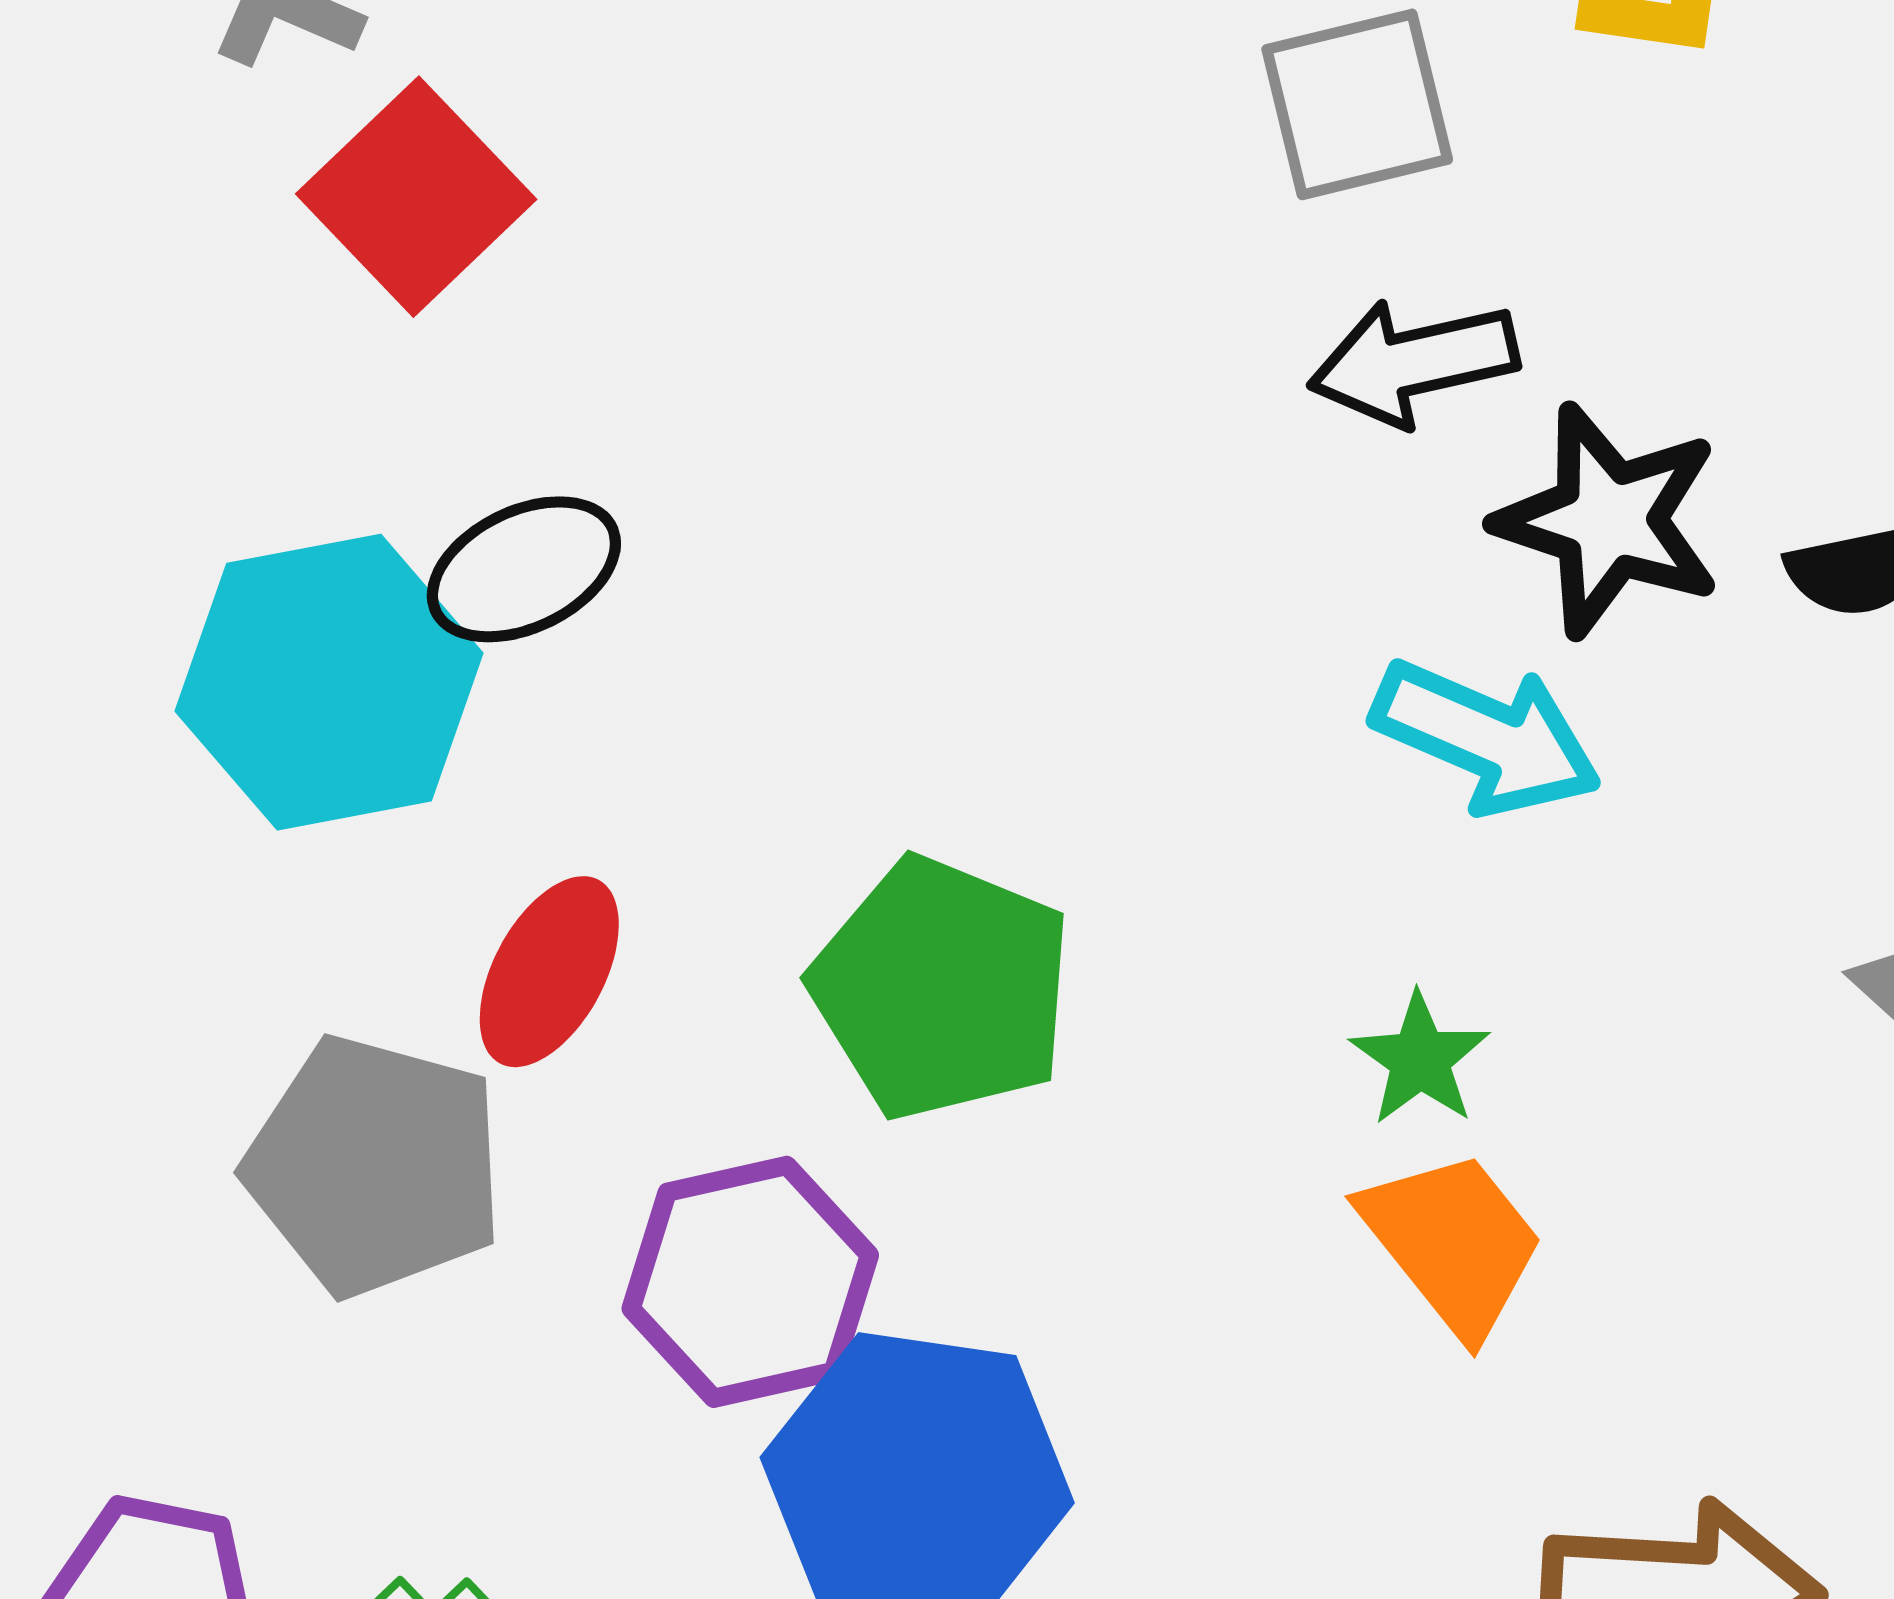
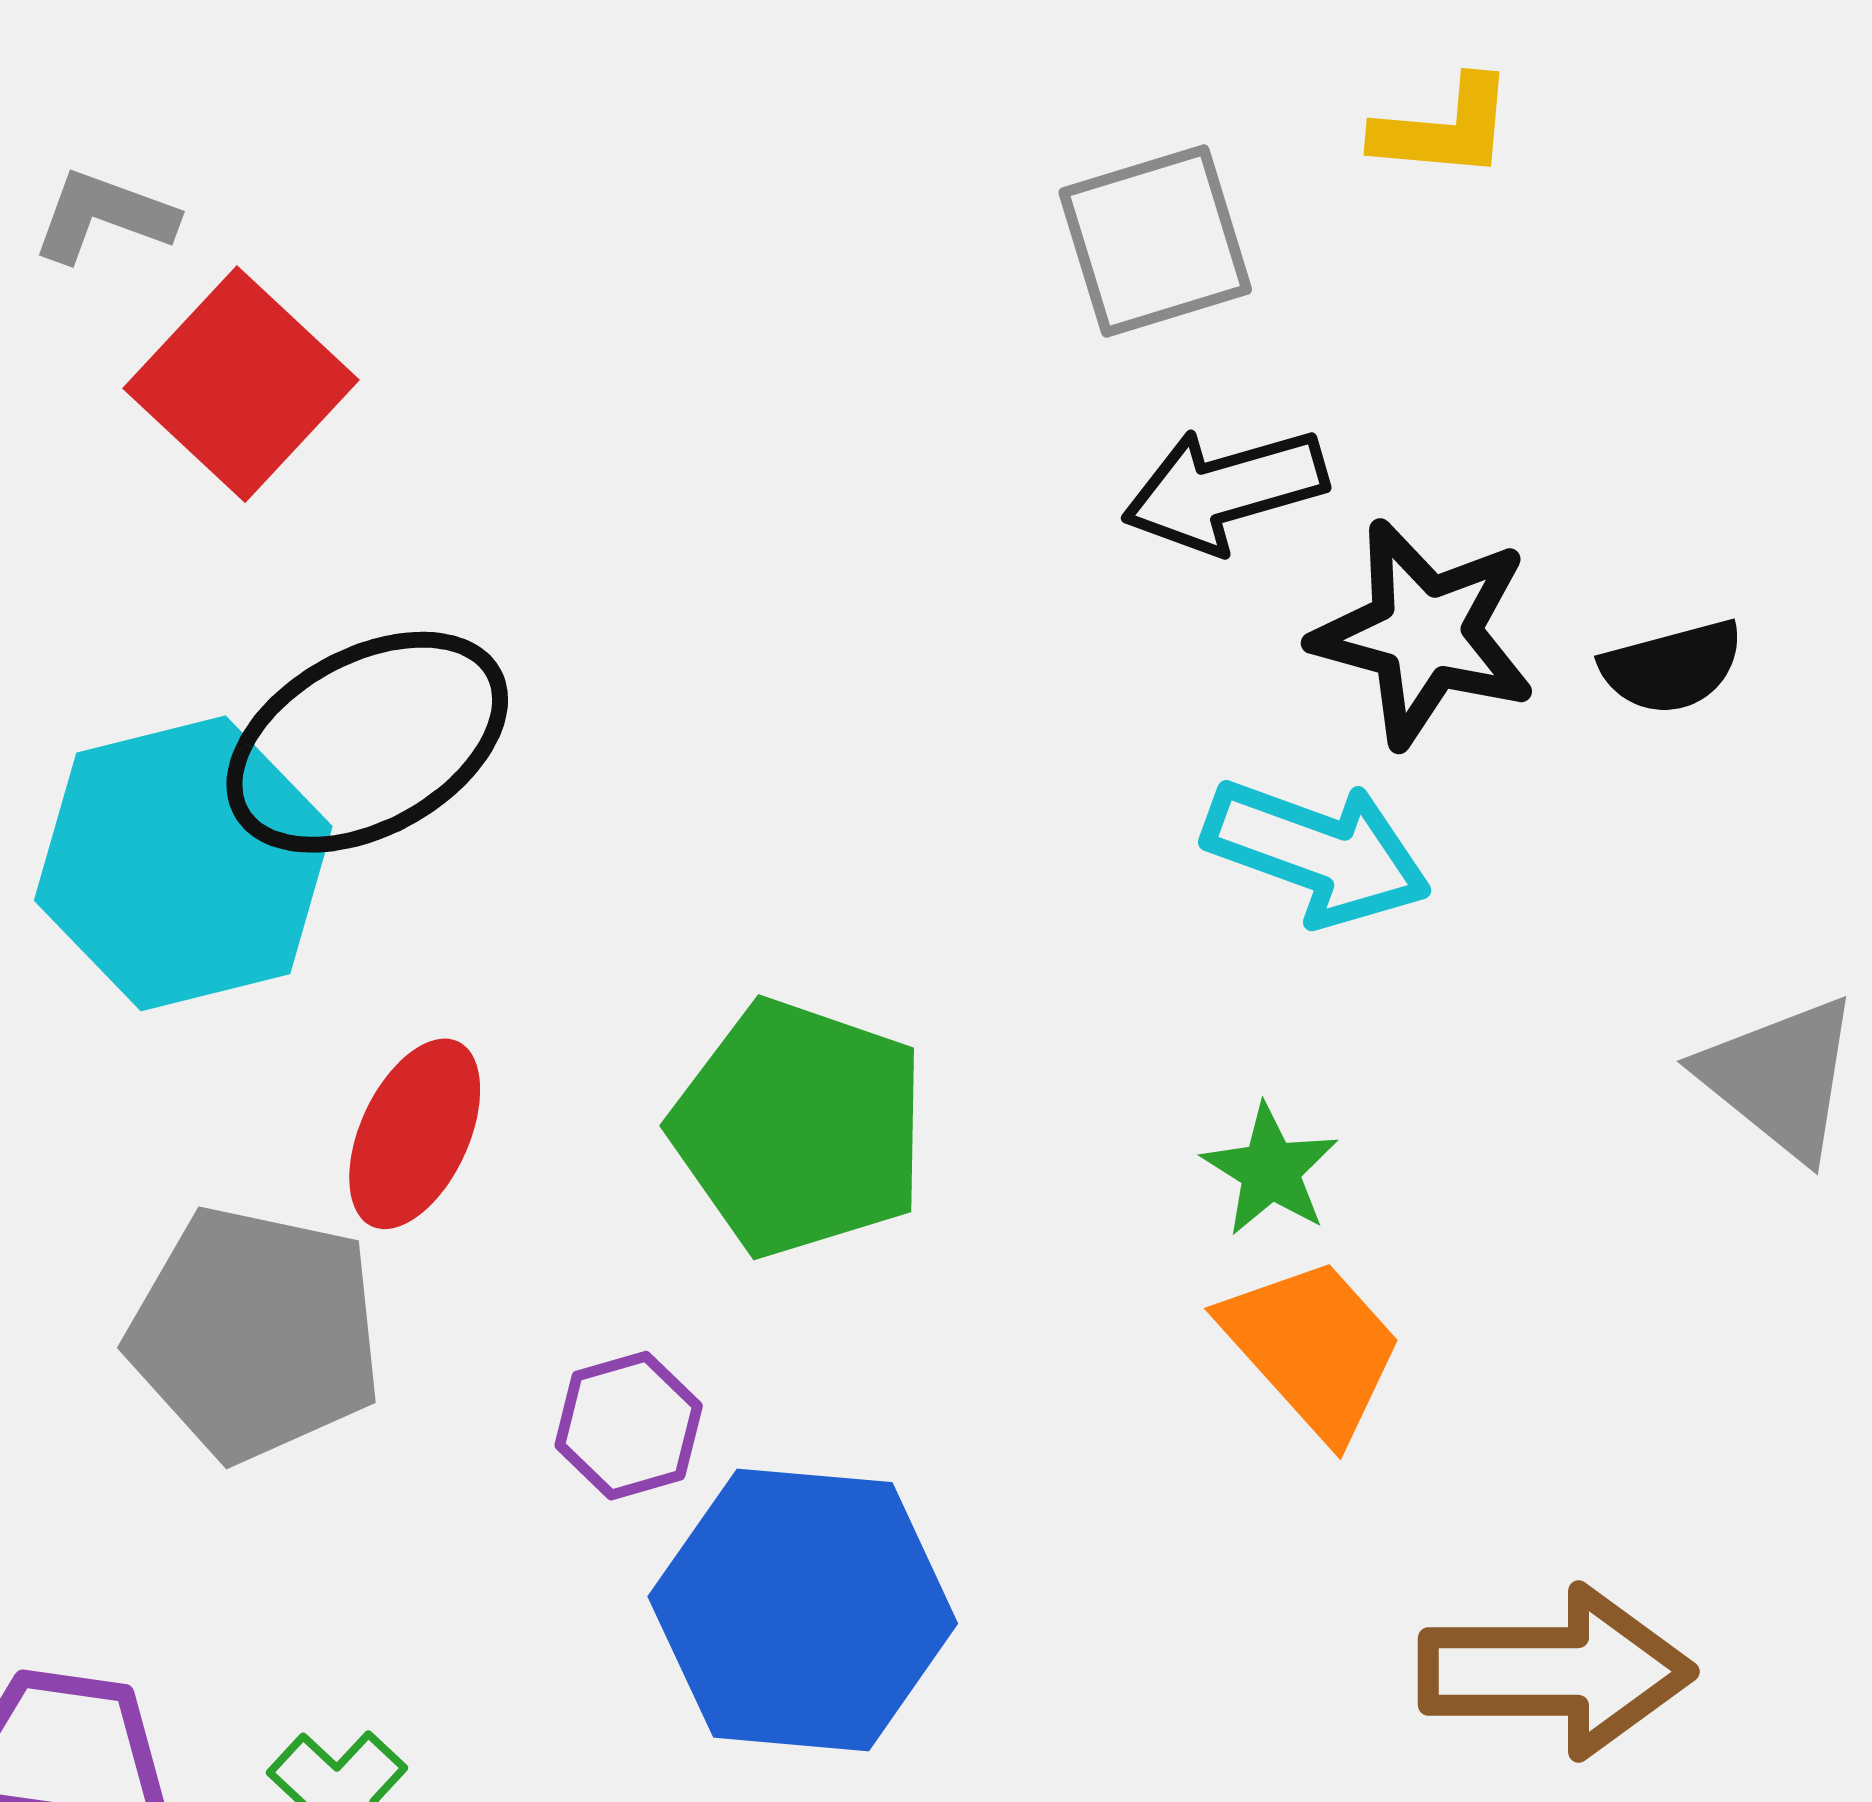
black ellipse: (524, 569) -> (367, 742), size x1.5
purple hexagon: (750, 1282) -> (629, 1426), size x0.6

